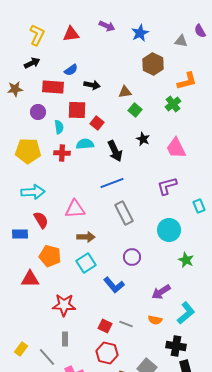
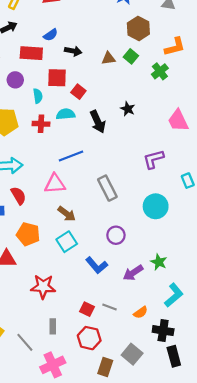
green square: (135, 110) -> (131, 56), moved
pink trapezoid: (176, 148) -> (178, 121), moved
blue line: (112, 183) -> (71, 156), moved
brown arrow: (86, 237) -> (67, 214), turned 36
green star: (186, 260) -> (159, 262), moved
purple arrow: (161, 292) -> (133, 273), moved
orange semicircle: (155, 320) -> (141, 312), moved, turned -48
gray rectangle: (65, 339) -> (53, 326), moved

